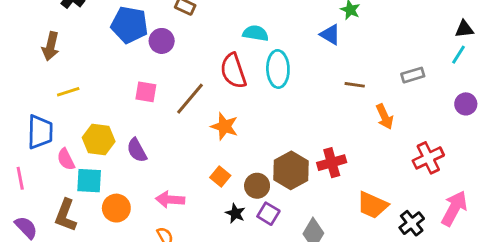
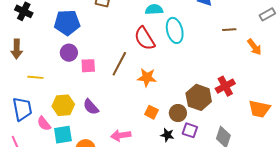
purple circle: (162, 41) -> (69, 53), moved
yellow line: (68, 92) -> (35, 77), turned 35

